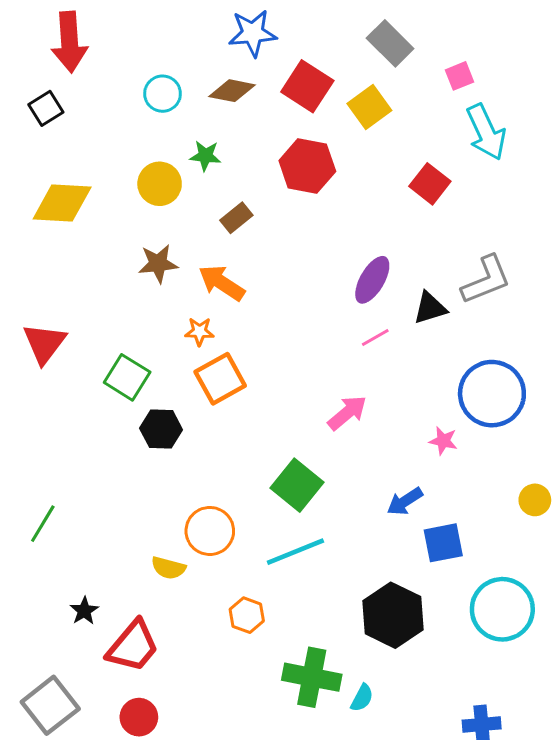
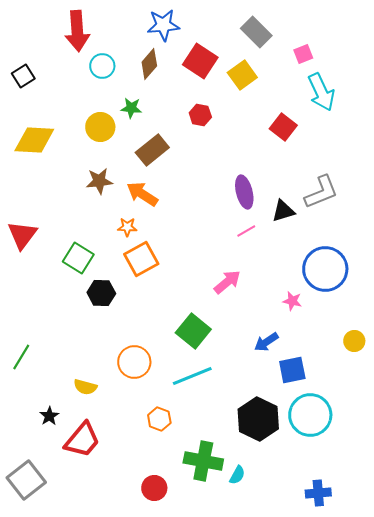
red arrow: (69, 42) -> (77, 31), moved
brown diamond: (232, 91) -> (149, 64), turned -60
red hexagon: (307, 166) -> (200, 115), size x0.6
brown rectangle: (236, 218) -> (152, 150), size x1.5
purple ellipse: (372, 280) -> (244, 192), turned -44
yellow semicircle: (168, 568) -> (85, 387), moved
cyan circle: (502, 609) -> (310, 415), moved
red circle: (139, 717) -> (154, 488), moved

